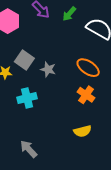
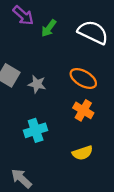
green arrow: (69, 14) -> (49, 28), moved
cyan cross: (27, 98) -> (36, 130), moved

